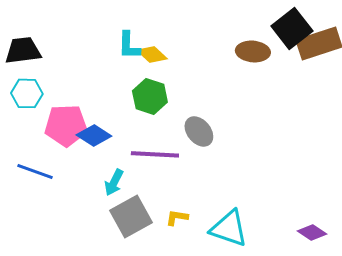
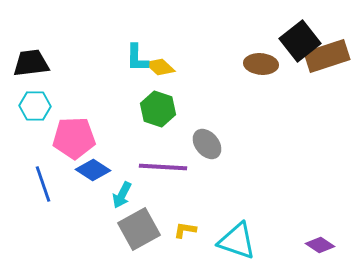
blue diamond: (94, 135) -> (93, 170), moved
blue line: (35, 171) -> (43, 184), turned 51

